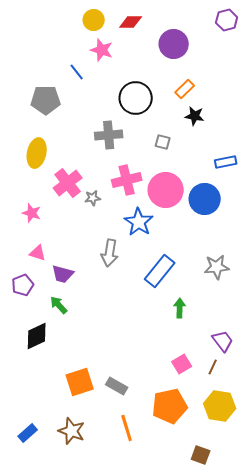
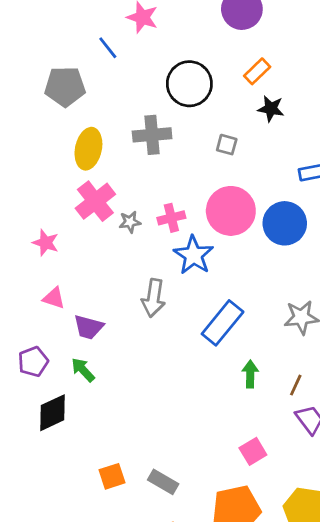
yellow ellipse: (37, 153) -> (88, 149), moved
pink cross: (127, 180) -> (171, 218), moved, size x0.7
purple pentagon: (23, 285) -> (33, 362), moved
brown line: (213, 367) -> (296, 385), moved
orange square: (80, 382) -> (112, 476), size x0.7

